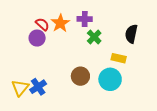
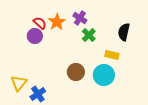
purple cross: (85, 19) -> (80, 18), turned 32
blue cross: (38, 87) -> (38, 94), moved

